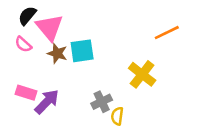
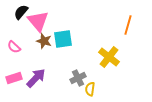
orange line: (167, 33) -> (128, 25), turned -48
pink semicircle: (23, 44) -> (14, 47), moved
pink rectangle: (26, 93) -> (14, 78), moved, turned -35

